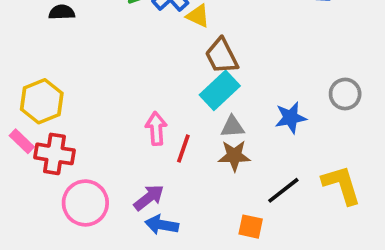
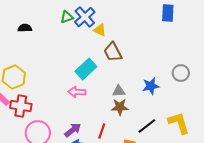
cyan rectangle: (220, 90) -> (86, 69), moved
pink arrow: (156, 129) -> (77, 92), turned -84
red line: (183, 148) -> (102, 131), moved

